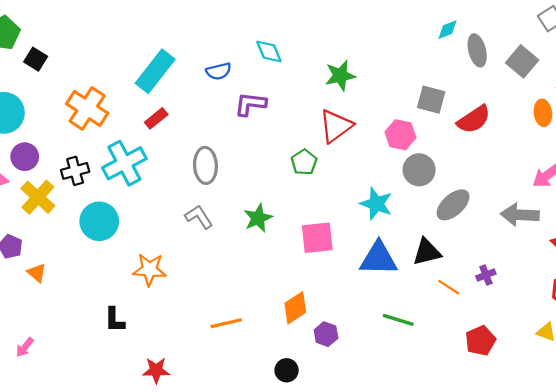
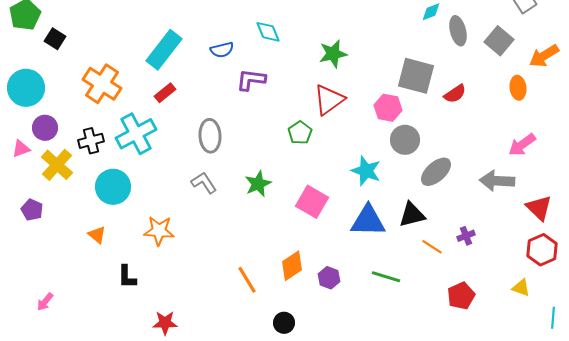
gray square: (431, 100) -> (416, 76), size x1.4
red semicircle: (474, 119) -> (455, 94), size x0.7
pink square: (317, 238) -> (312, 202), turned 36
orange triangle: (37, 273) -> (97, 235), moved
orange line: (226, 323) -> (247, 280), moved, turned 72
purple hexagon: (326, 334) -> (329, 278), moved

